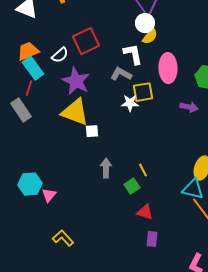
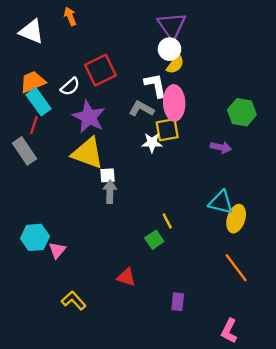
pink ellipse: (168, 68) -> (174, 103), moved
gray arrow: (106, 168) -> (110, 192), moved
cyan triangle: (193, 189) -> (221, 202), moved
red triangle: (145, 212) -> (126, 277), moved

